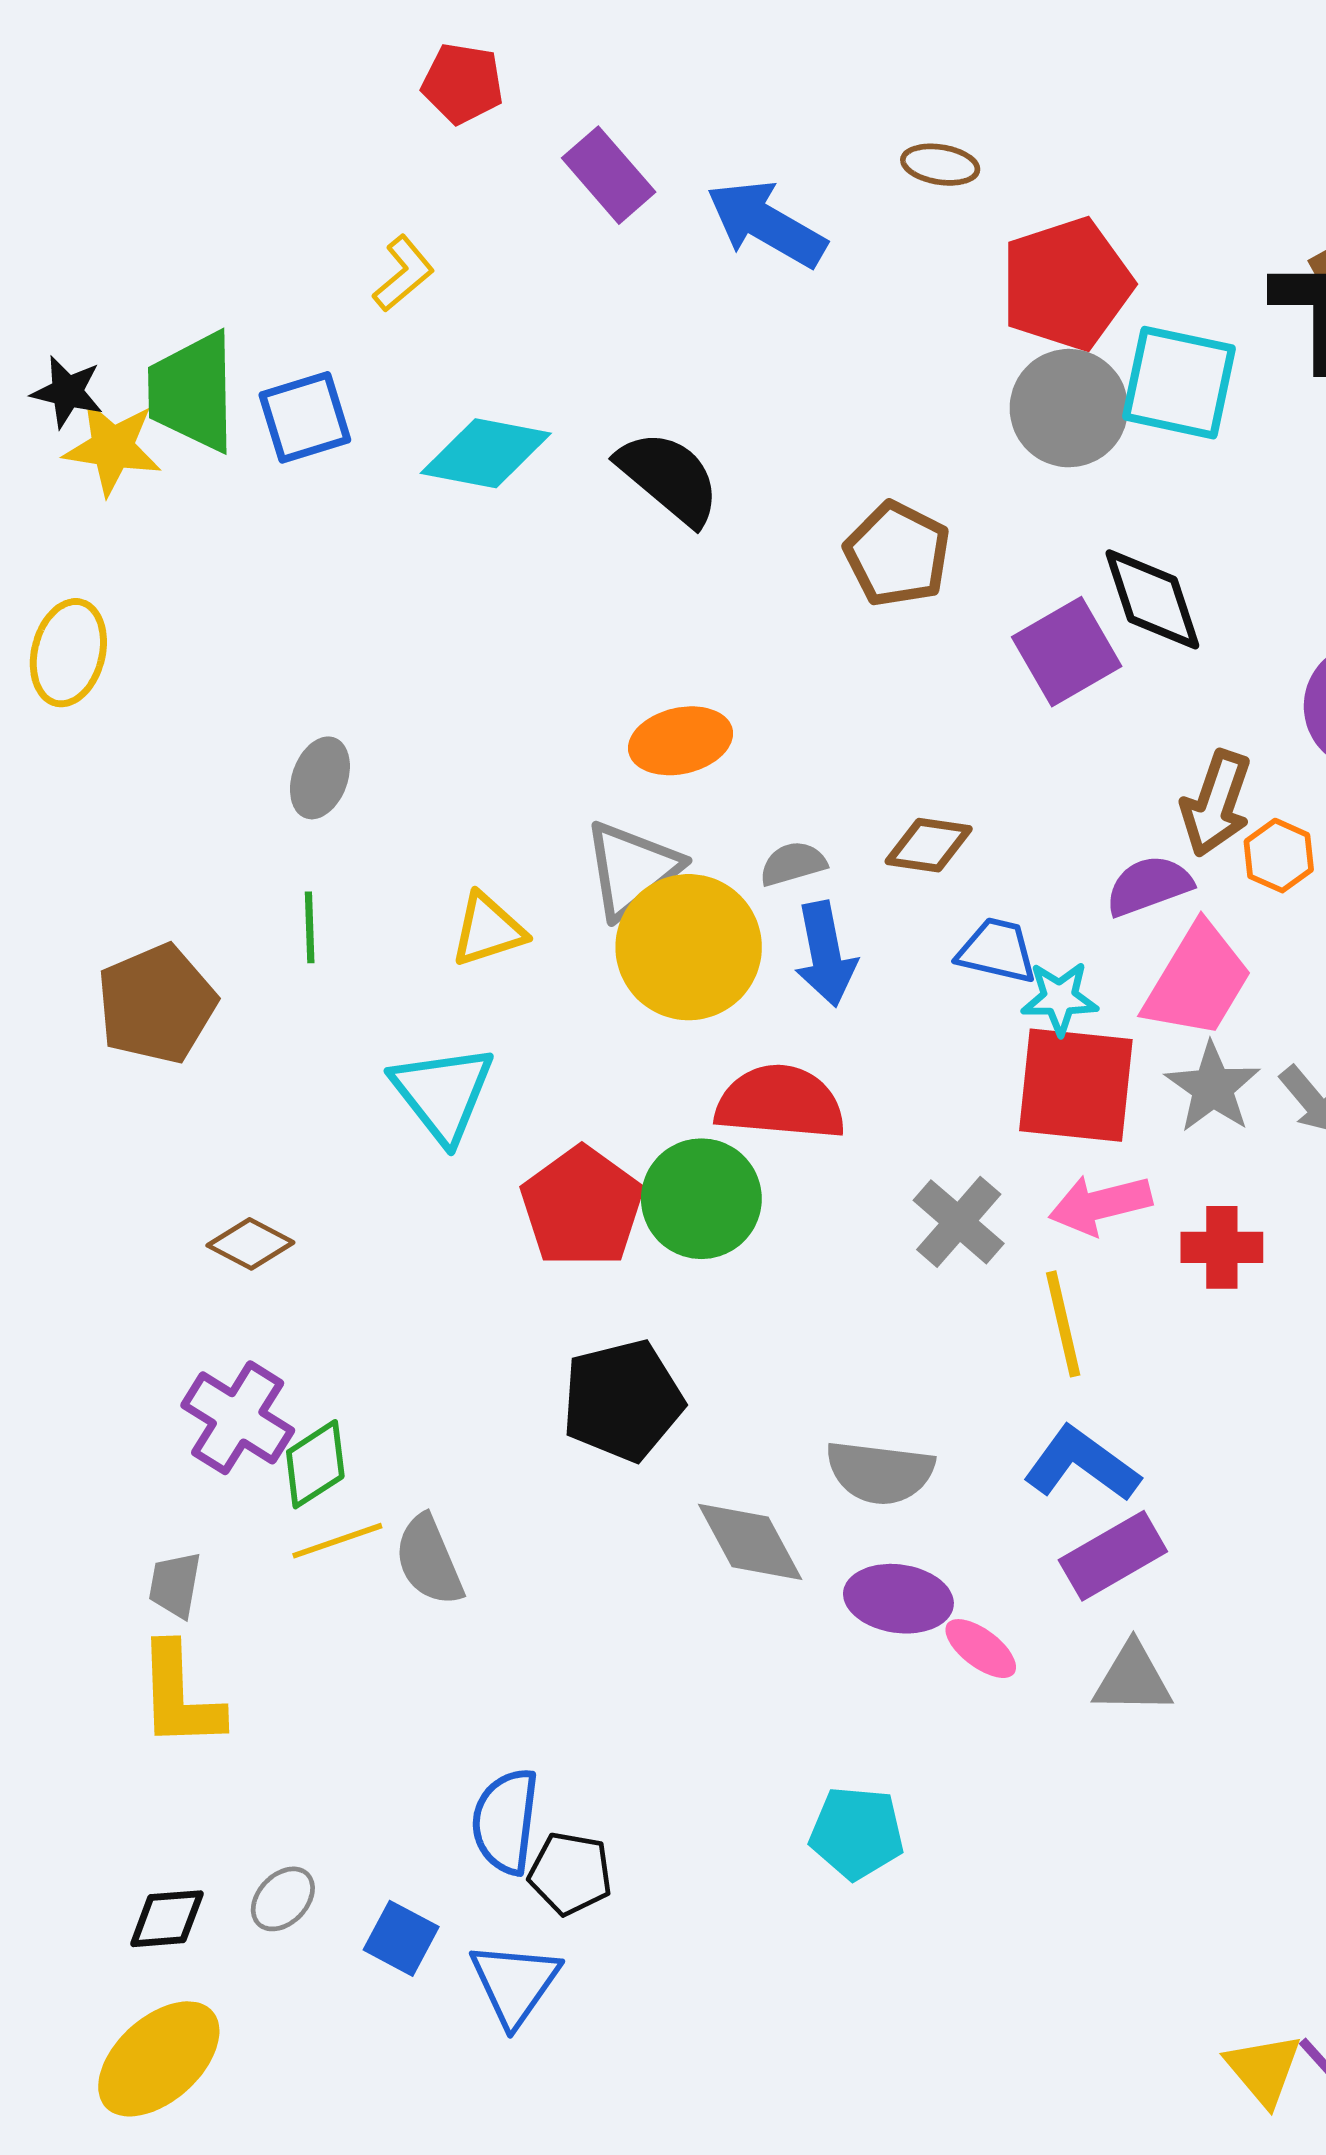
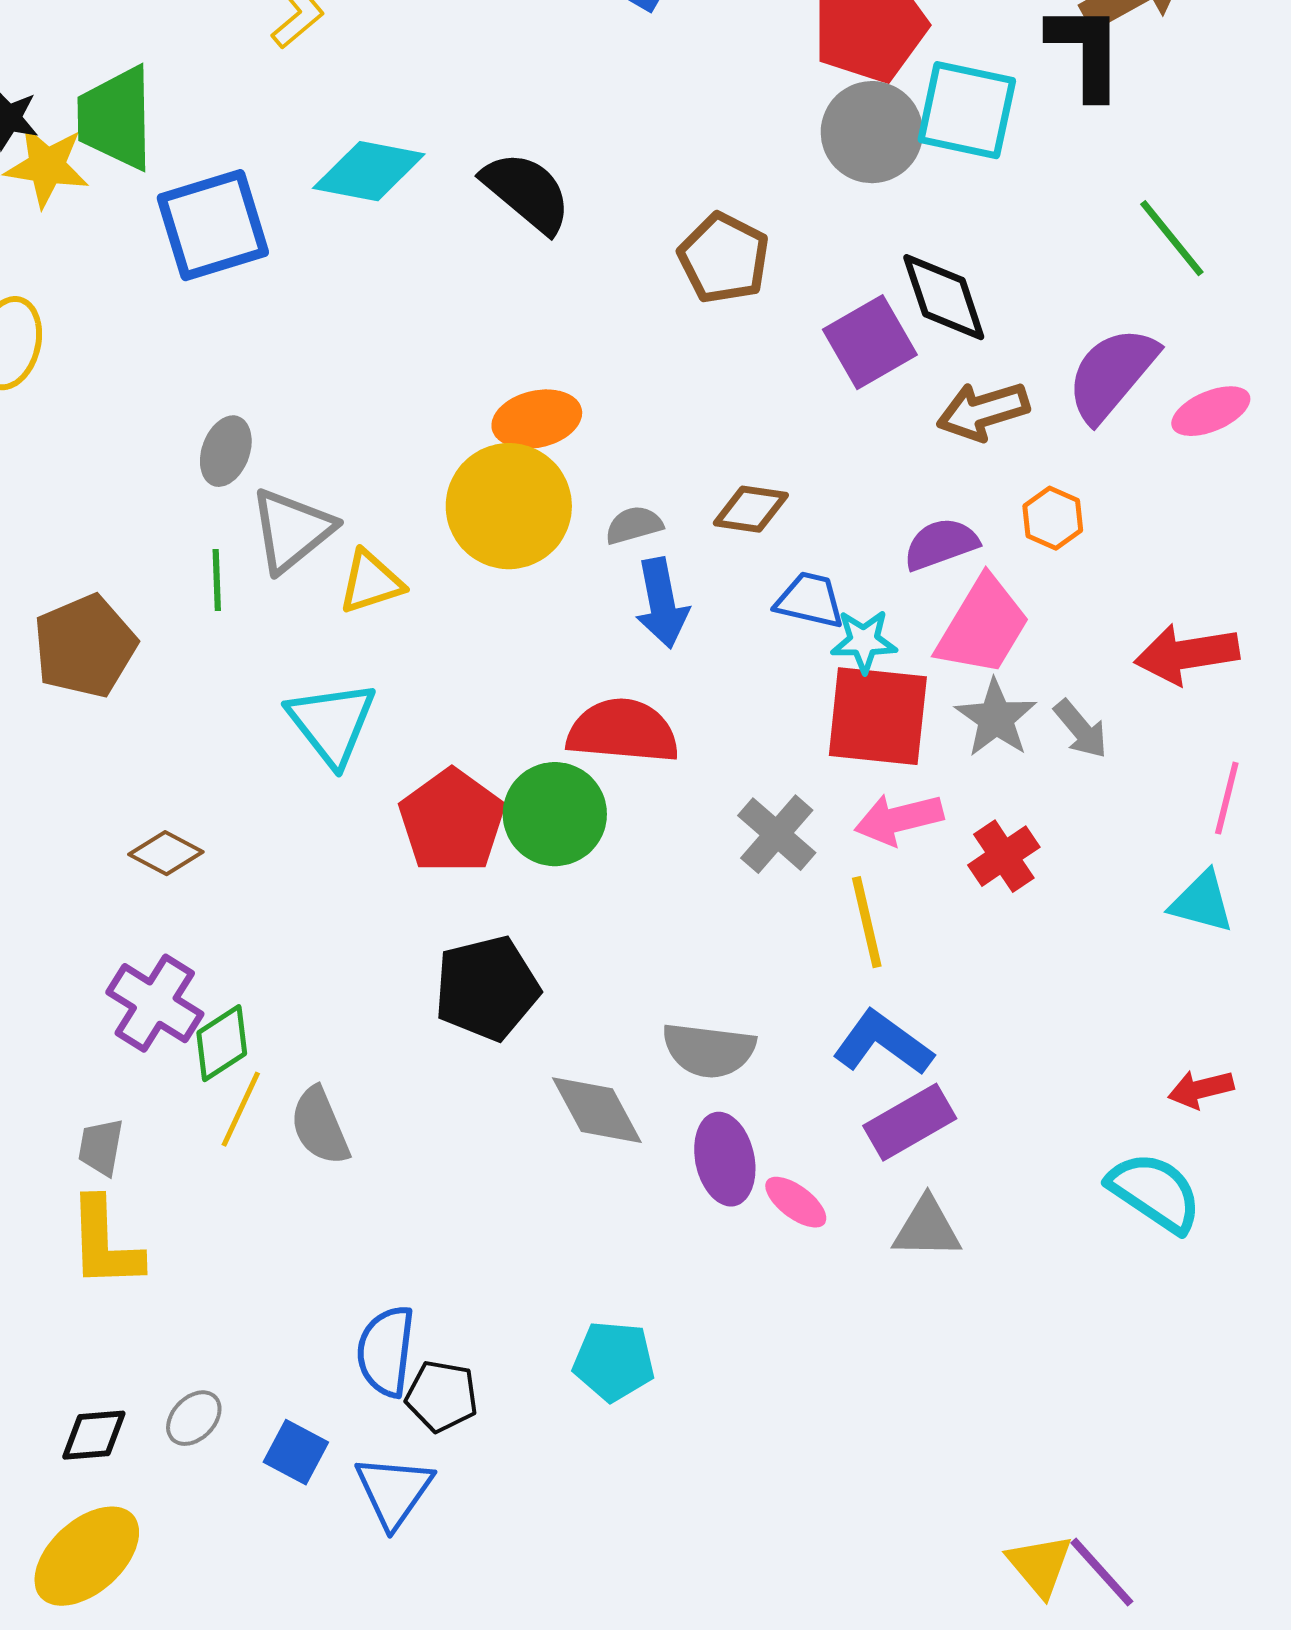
blue square: (305, 417) -> (213, 225), moved, size x1.4
brown arrow: (1216, 803) -> (983, 411), moved, turned 54
gray triangle: (632, 869) -> (292, 530), moved
yellow circle: (689, 947) -> (509, 506), moved
red cross: (1222, 1247) -> (1004, 856), turned -34
yellow line: (337, 1541) -> (241, 1109), turned -46
purple ellipse: (898, 1599) -> (725, 1159), turned 70
cyan pentagon: (857, 1833) -> (614, 1361), moved

